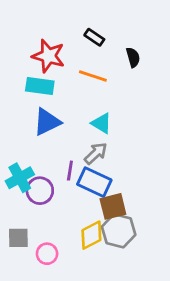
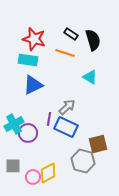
black rectangle: (94, 37) -> (71, 34), moved
black semicircle: (133, 57) -> (93, 40), size x1.5
cyan triangle: (101, 123) -> (90, 77), moved
brown square: (113, 206) -> (98, 144), moved
yellow diamond: (91, 235) -> (48, 173), moved

